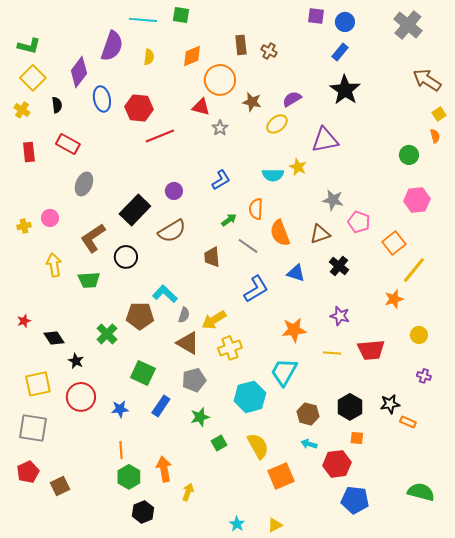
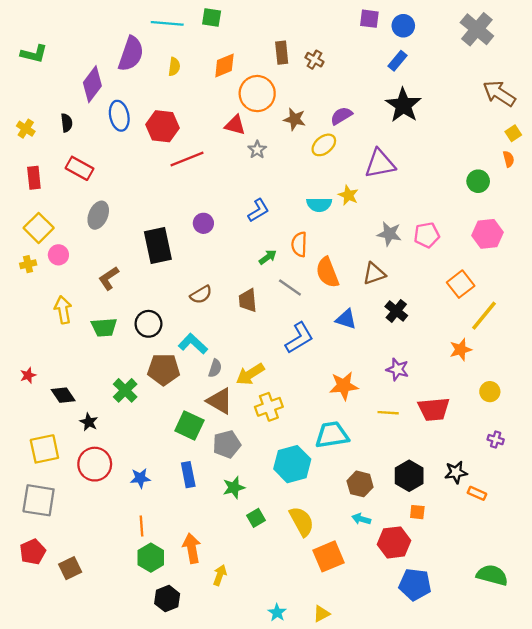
yellow square: (33, 78) -> (39, 228), moved
black rectangle: (135, 210) -> (158, 245), turned -56
pink pentagon: (359, 222) -> (427, 235), moved, turned -30
brown semicircle: (172, 231) -> (201, 295), moved, size x0.7
brown L-shape: (93, 238) -> (109, 278), size x0.7
black circle: (126, 257) -> (148, 324), moved
cyan trapezoid: (284, 372) -> (332, 435), turned 52
green square: (143, 373) -> (189, 426), moved
blue rectangle: (161, 406) -> (188, 475), turned -45

